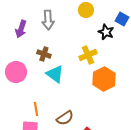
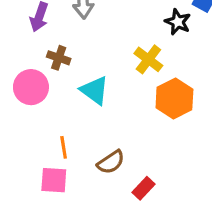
brown cross: (44, 54) -> (59, 58), moved
yellow cross: (88, 55) -> (148, 59), turned -30

